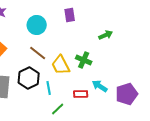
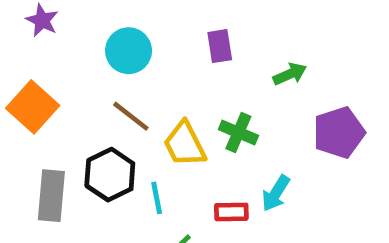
purple rectangle: (70, 15) -> (220, 46), moved
cyan arrow: (100, 86) -> (276, 193), turned -91
purple pentagon: (127, 94) -> (339, 133), moved

